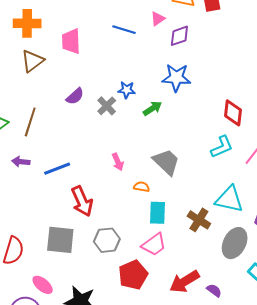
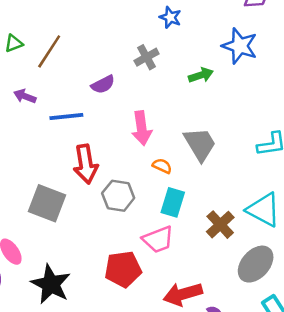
blue star: (127, 90) -> (170, 17), moved
purple semicircle: (75, 96) -> (103, 84), moved
pink arrow: (118, 162) -> (142, 128), size x1.5
gray hexagon: (107, 240) -> (118, 196), moved

